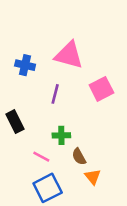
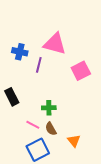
purple line: (55, 94) -> (39, 65), moved
brown semicircle: (79, 157) -> (51, 129), moved

